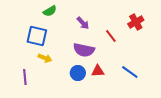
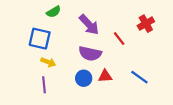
purple arrow: (83, 23) -> (89, 25), size x1.5
purple line: (25, 77) -> (44, 85), moved

